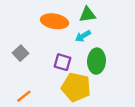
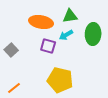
green ellipse: (97, 61) -> (93, 34), moved
purple square: (62, 62) -> (48, 46), moved

